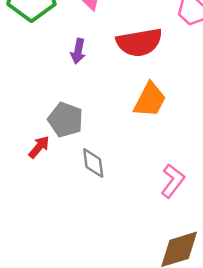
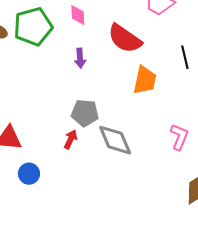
red semicircle: (139, 42) -> (125, 39), turned 60
gray diamond: (93, 163) -> (115, 140), size x1.5

